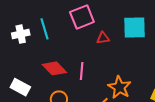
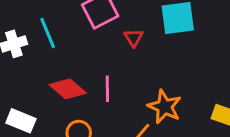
red triangle: (103, 38) -> (134, 38), turned -48

